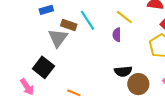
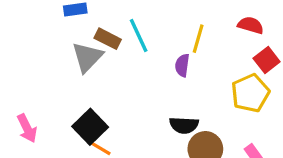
yellow line: (124, 17) -> (198, 39), turned 60
black square: (43, 67) -> (90, 127), moved

